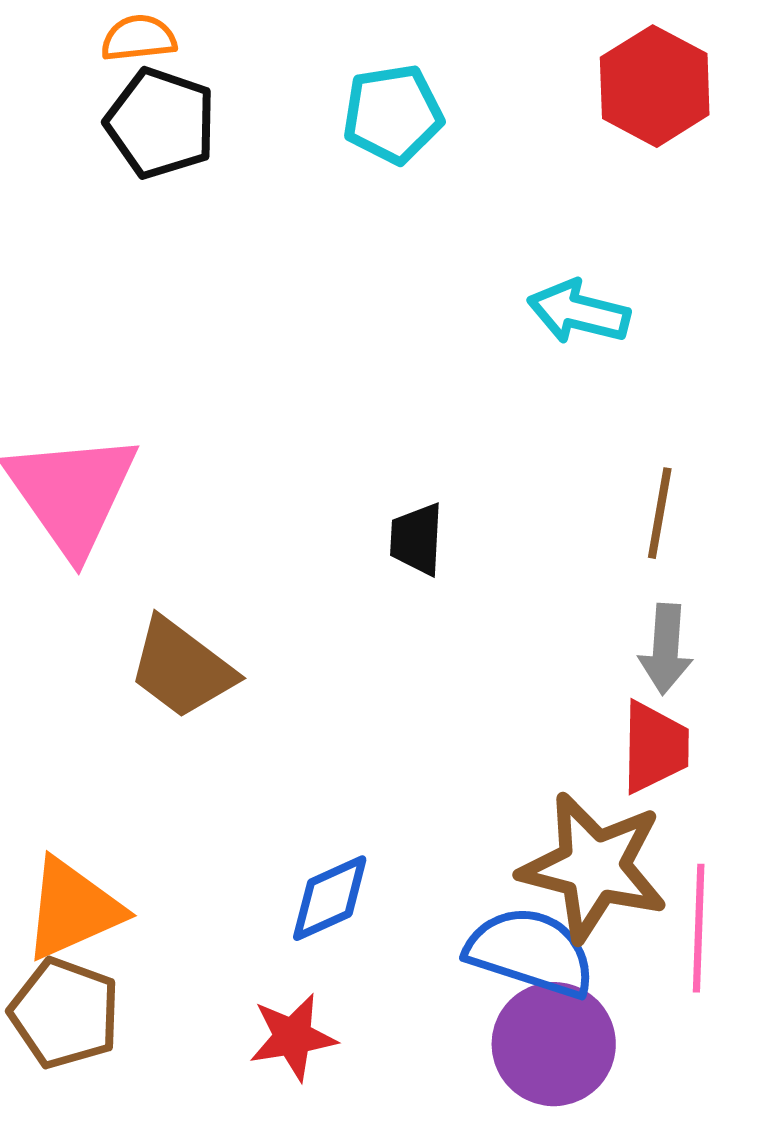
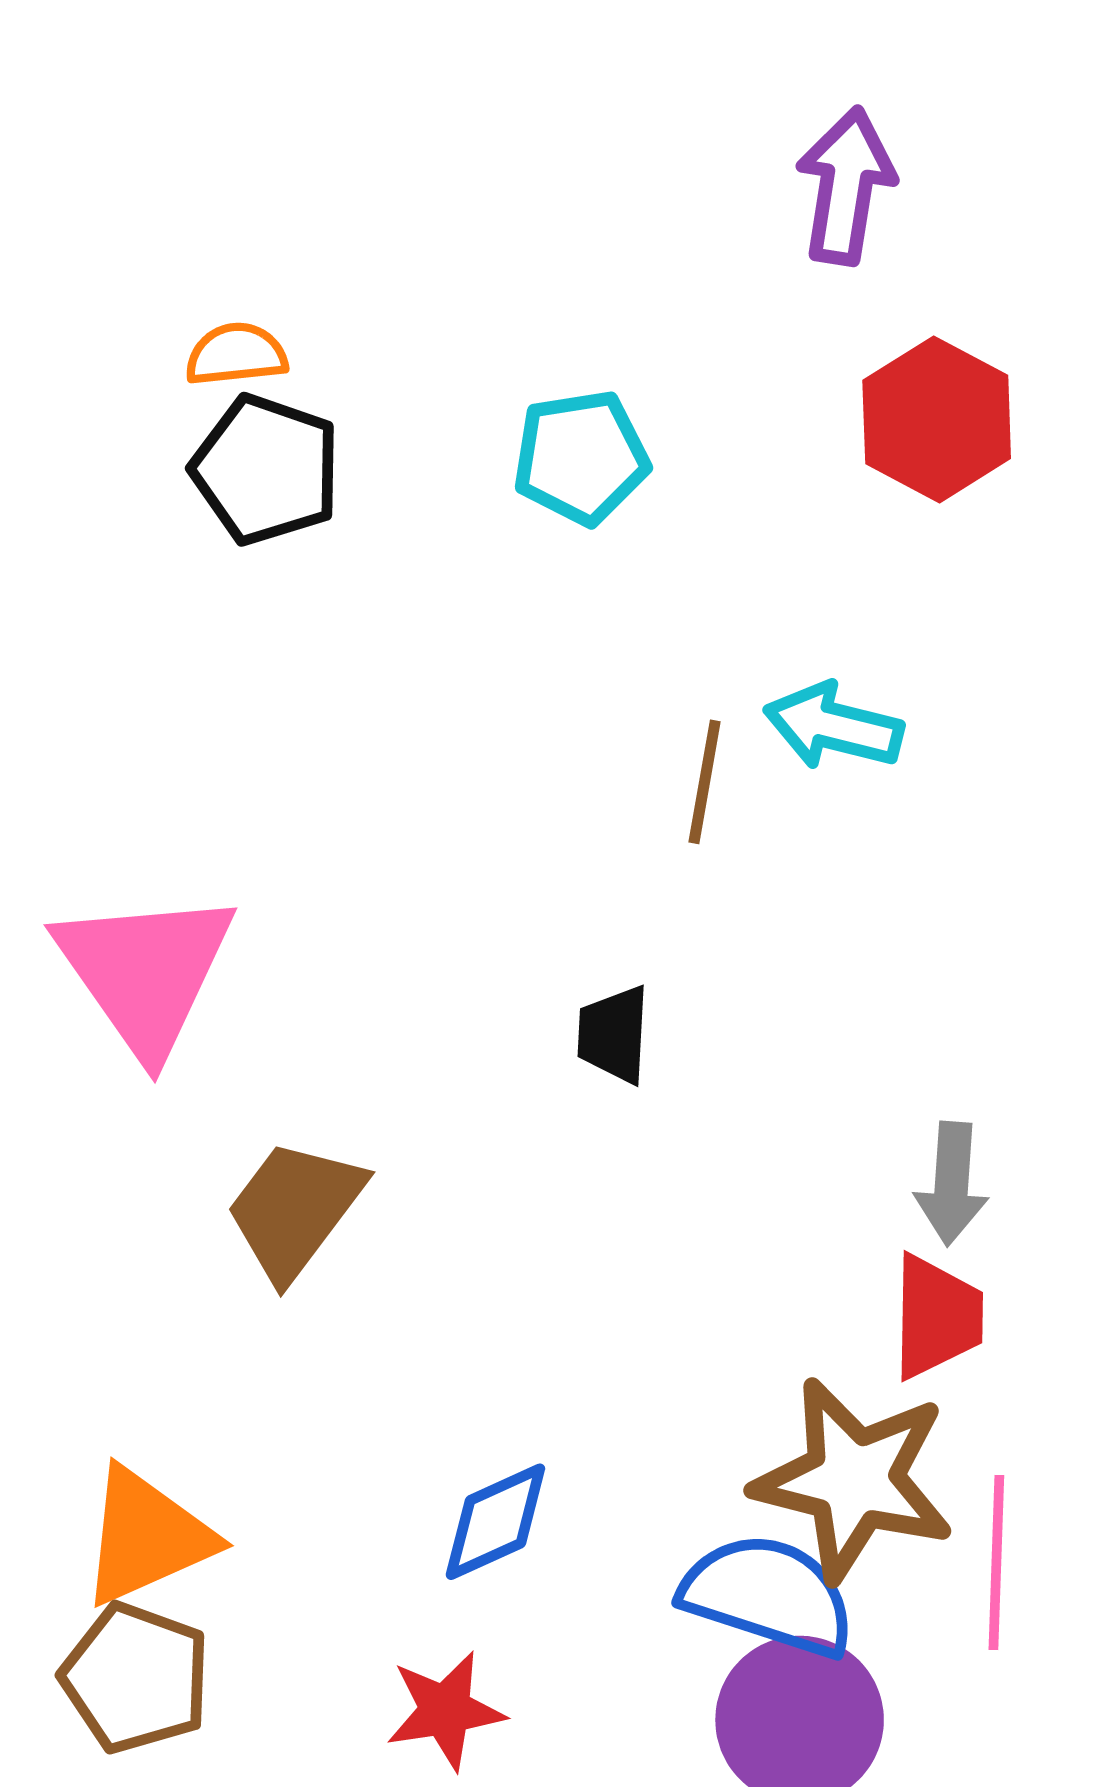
brown line: (660, 513) -> (705, 782), moved
brown trapezoid: (182, 668) -> (295, 1210), turned 90

